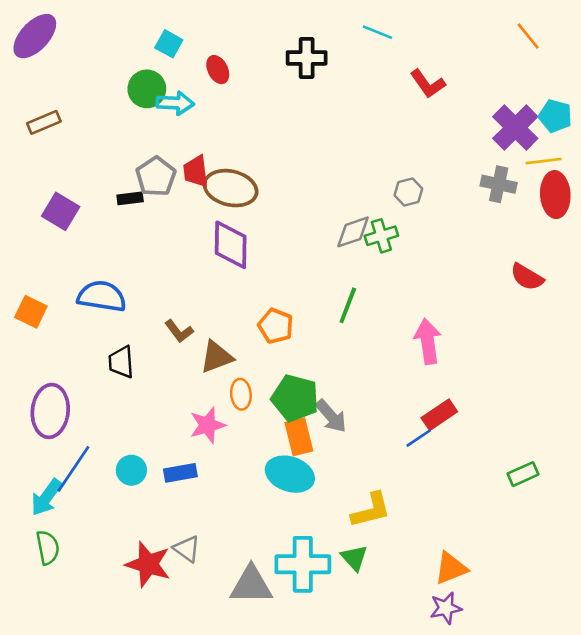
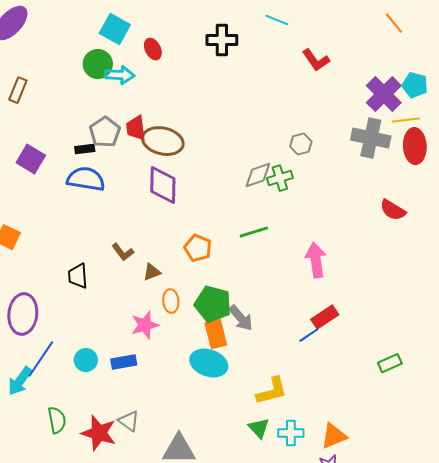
cyan square: (169, 44) -> (115, 29), size x1.4
brown rectangle: (44, 122) -> (18, 90), turned -45
gray cross: (499, 184) -> (371, 138), size x1.4
blue semicircle: (102, 296) -> (86, 179), moved
green line: (348, 305) -> (254, 232), turned 52
brown triangle: (216, 357) -> (152, 272), size x0.7
green semicircle: (48, 548) -> (57, 420), moved
cyan cross: (303, 564) -> (291, 433), moved, size x0.6

